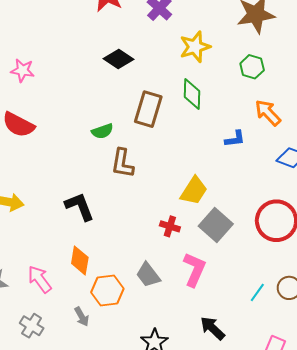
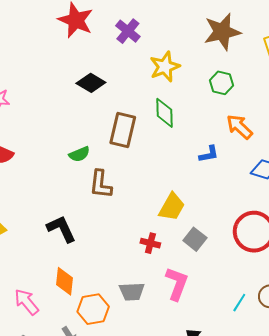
gray square: (216, 225) -> (195, 239), size x0.7
gray trapezoid: (148, 275) -> (132, 292), turned -52

